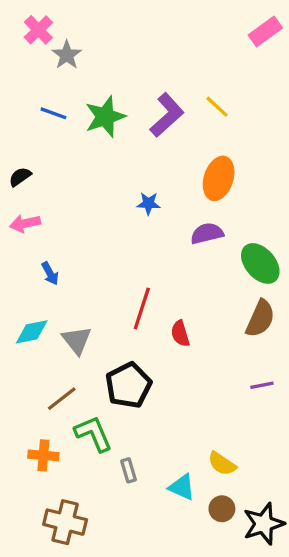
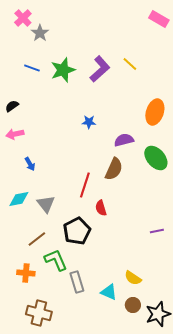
pink rectangle: (265, 32) -> (159, 19), turned 66
orange ellipse: (219, 178) -> (155, 112), moved
brown semicircle: (260, 319) -> (114, 169), moved
red semicircle: (180, 334) -> (101, 208), moved
gray rectangle: (128, 470) -> (77, 282), size x1.5

